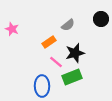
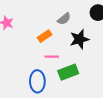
black star: (75, 53) -> (79, 39), moved
pink line: (56, 62) -> (52, 57), turned -40

